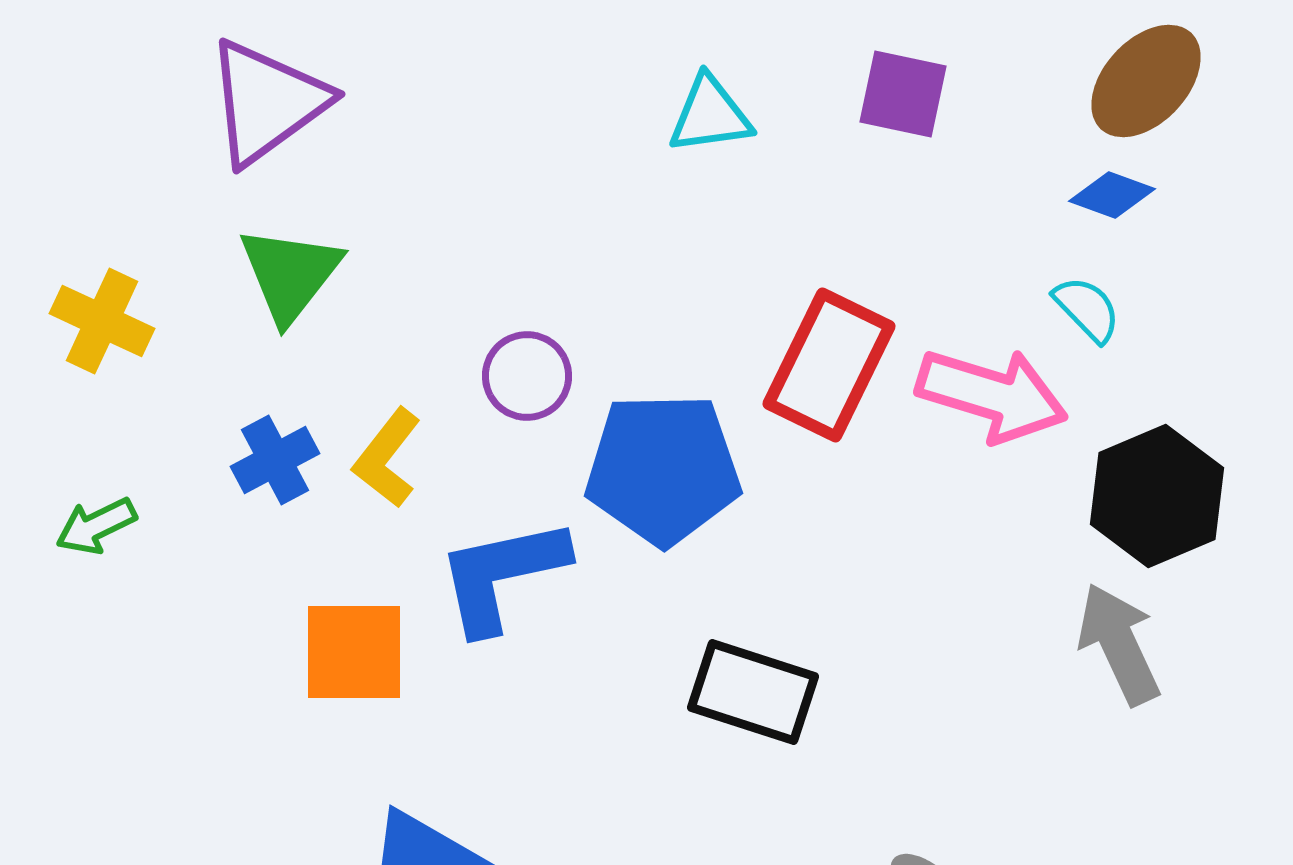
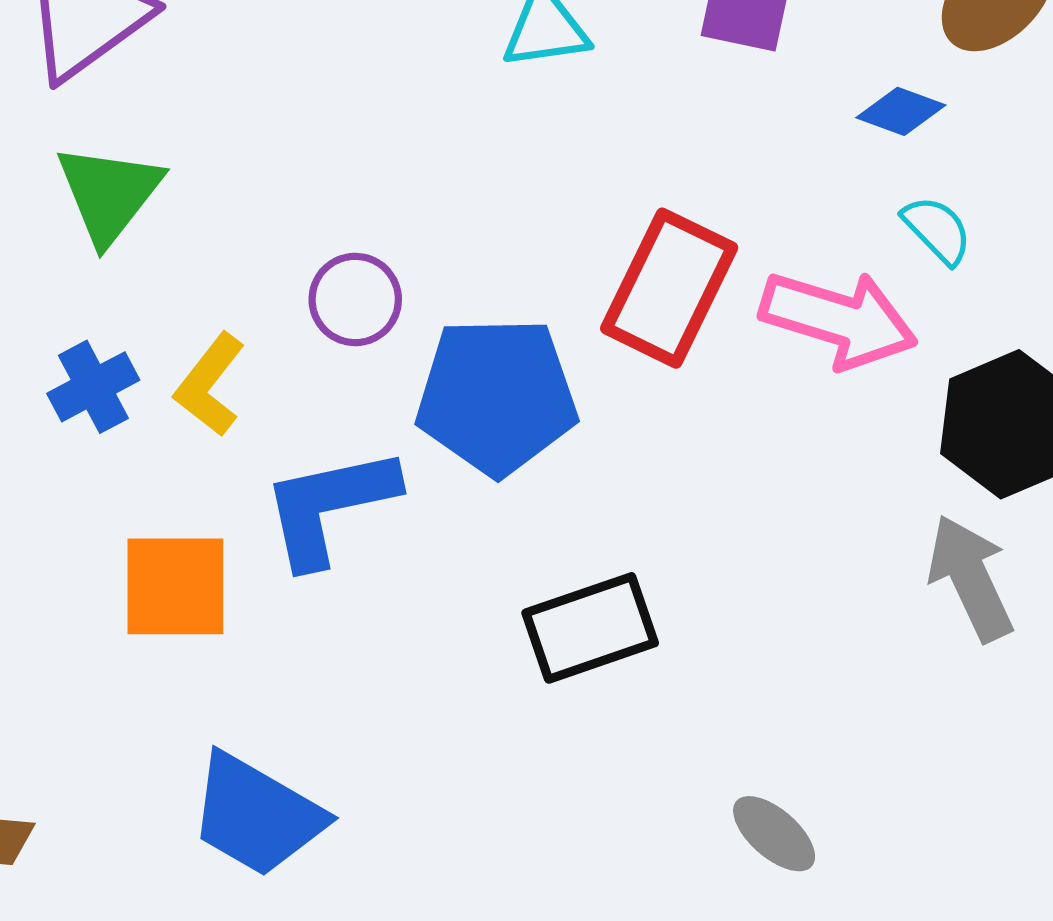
blue diamond: (1112, 195) -> (901, 111), moved
black rectangle: (753, 692) -> (590, 628), turned -37

